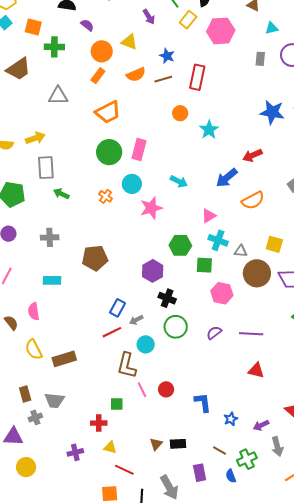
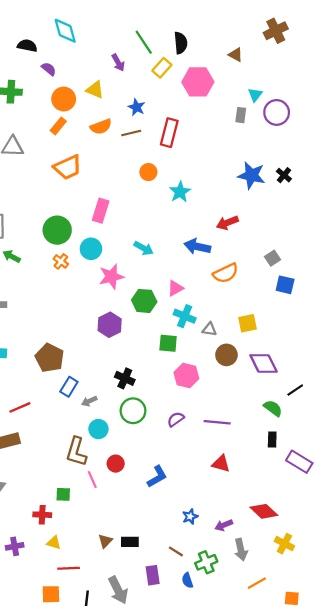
cyan triangle: (272, 28) -> (255, 95), moved, turned -40
green circle: (109, 152) -> (57, 230), moved
blue arrow: (227, 178) -> (197, 247), turned 50
yellow square: (274, 244) -> (247, 323), turned -30
green hexagon: (180, 245) -> (144, 301), moved
brown pentagon: (95, 258) -> (50, 358), moved, turned 30
purple hexagon: (153, 271) -> (110, 325), moved
brown circle: (257, 273) -> (226, 355), size x0.7
red line: (112, 332) -> (20, 407), moved
red circle: (166, 389) -> (116, 464), moved
blue L-shape: (203, 402) -> (157, 477), moved, turned 65
red line: (124, 470) -> (69, 568), turned -30

